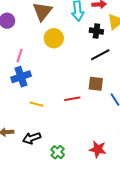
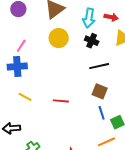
black cross: (96, 31) -> (92, 41), moved
brown square: (96, 84) -> (100, 91), moved

